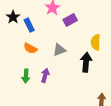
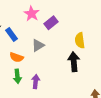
gray triangle: (59, 50) -> (38, 45), moved
green arrow: (26, 76) -> (17, 76), moved

